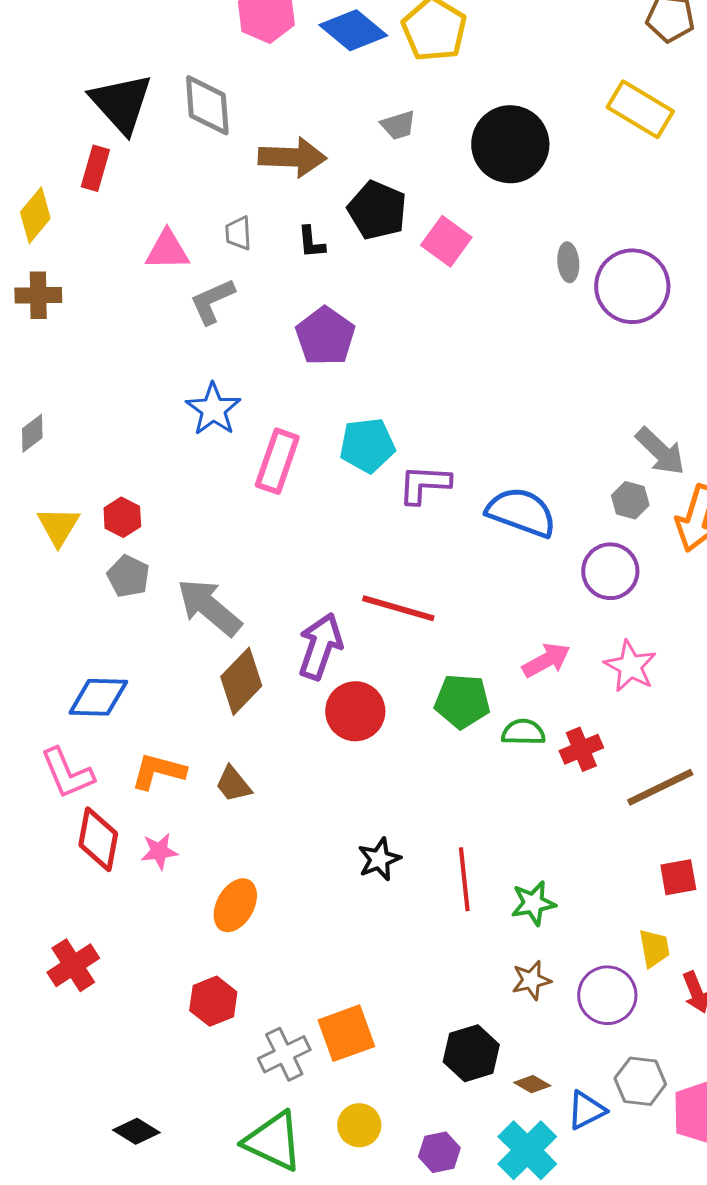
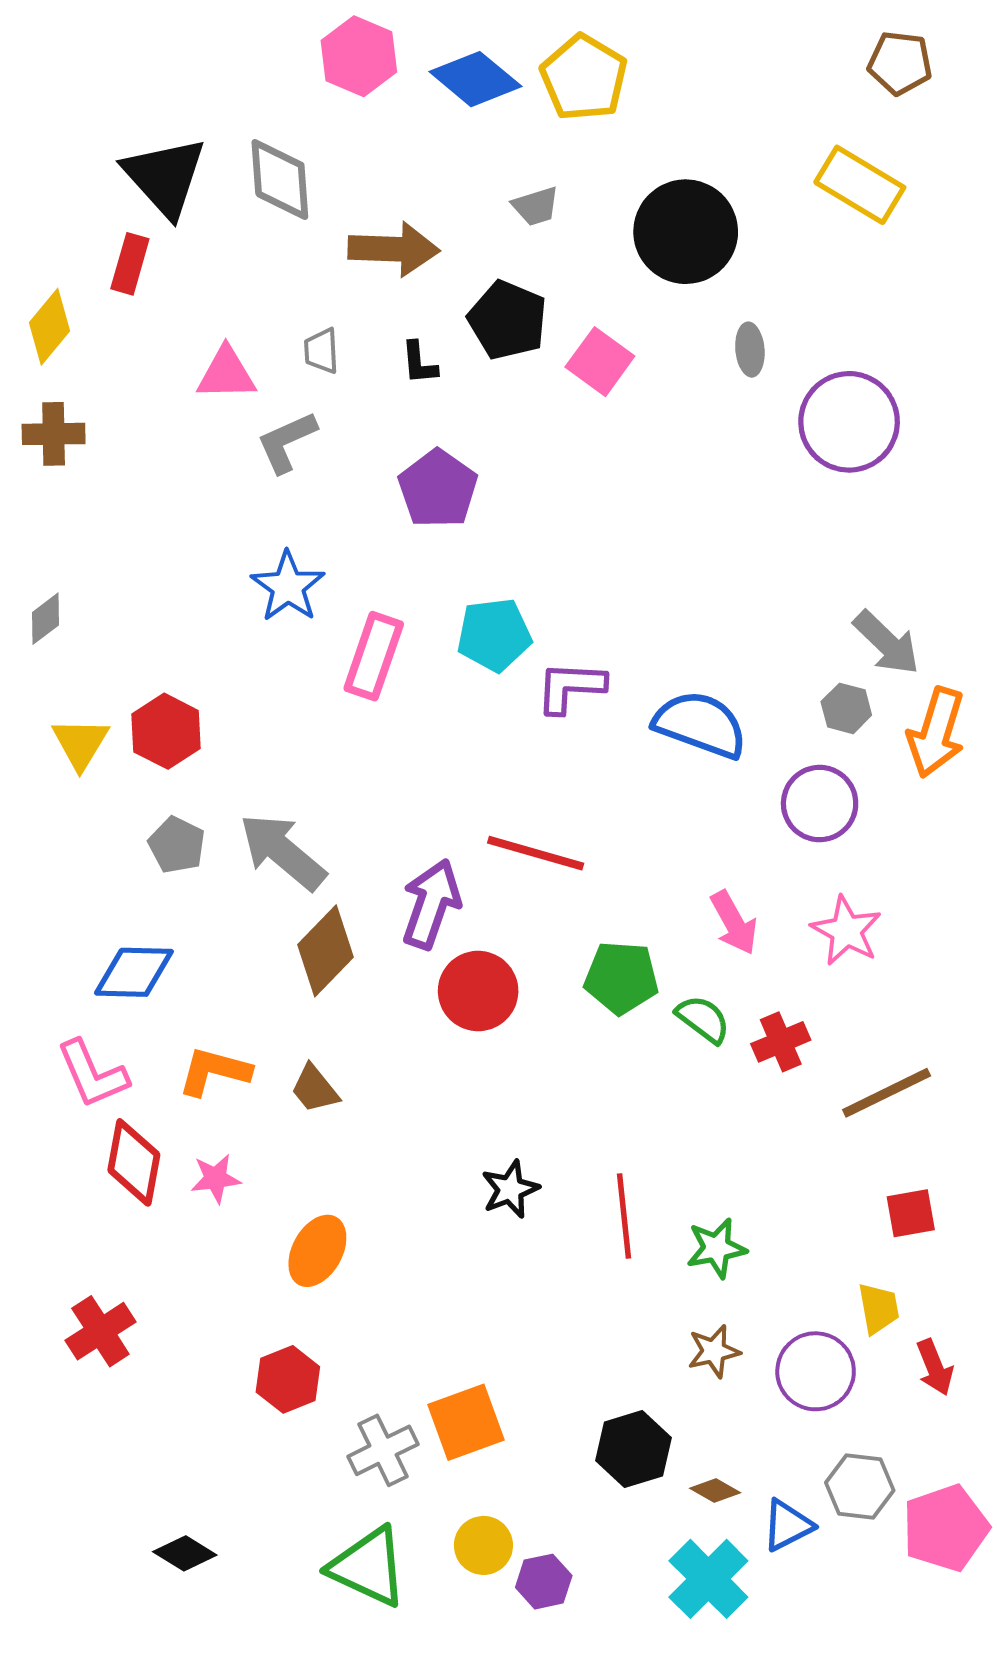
gray ellipse: (568, 262) -> (750, 350), moved
red hexagon: (122, 517) -> (166, 731), size x1.4
gray pentagon: (128, 576) -> (177, 845), moved
pink arrow: (546, 660) -> (734, 923), turned 90
green semicircle: (523, 732) -> (703, 1019), turned 36
purple hexagon: (439, 1152) -> (544, 1582), moved

